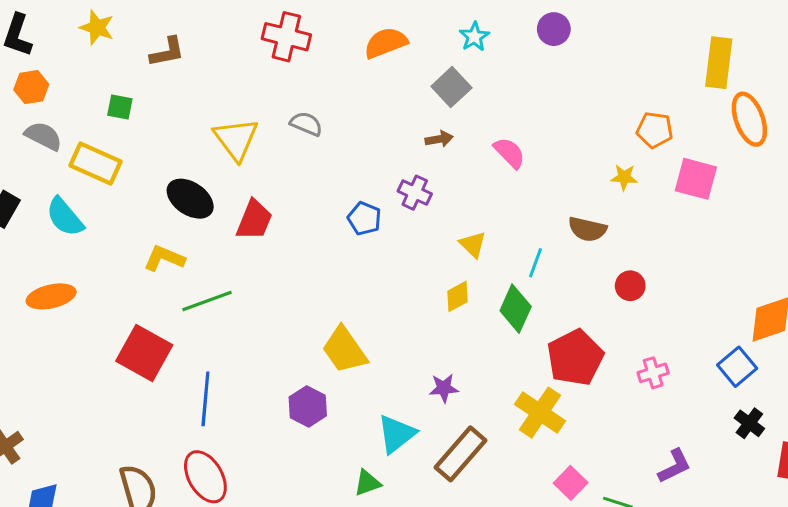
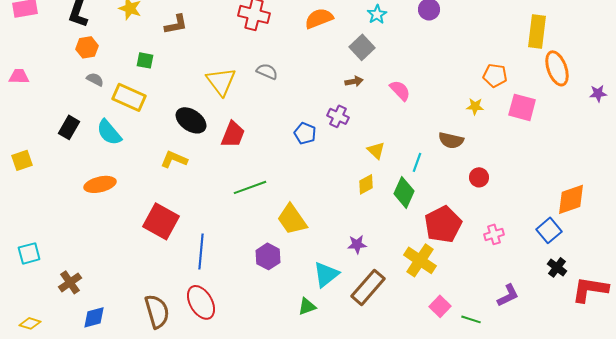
gray semicircle: (43, 136) -> (95, 79), size x0.7
green line: (207, 301) -> (250, 187), moved

